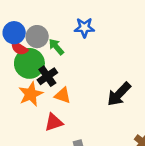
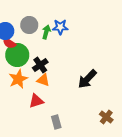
gray circle: (37, 37) -> (29, 25), moved
green arrow: (56, 47) -> (46, 32), moved, turned 56
black cross: (47, 76) -> (40, 65), moved

